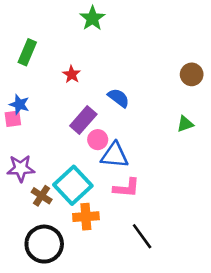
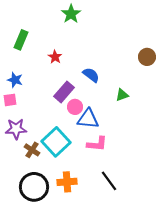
pink square: (13, 119) -> (10, 100), moved
green triangle: (185, 124) -> (122, 95), moved
orange cross: (86, 217) -> (67, 182), moved

